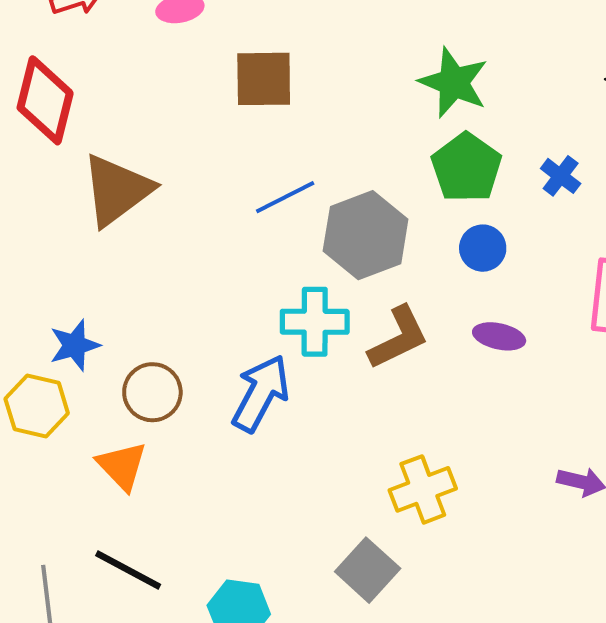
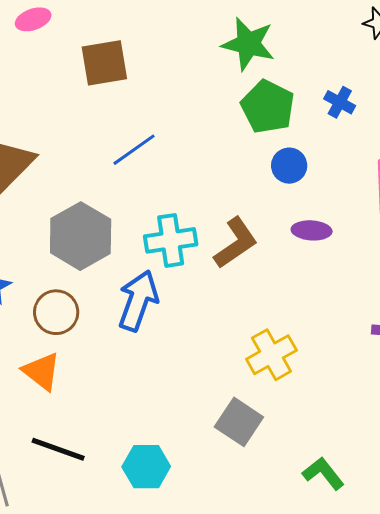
gray hexagon: (366, 235) -> (81, 236), moved

